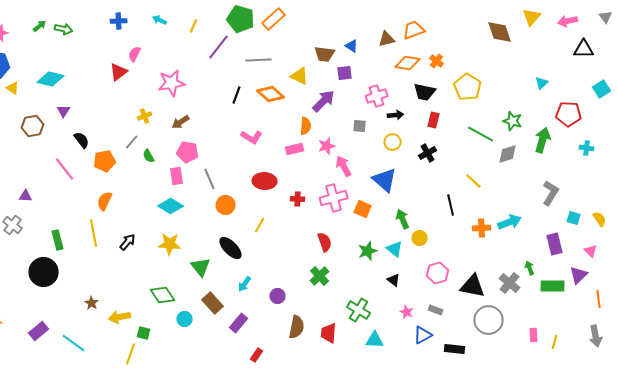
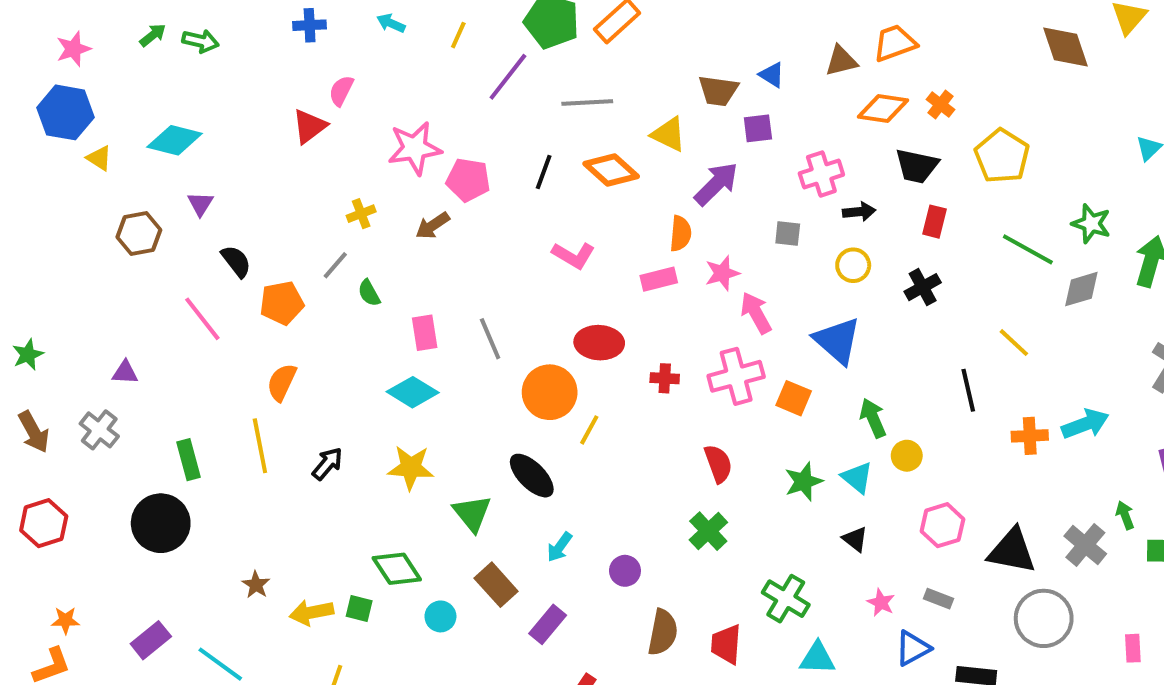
pink pentagon: (188, 152) -> (468, 180), moved
orange circle: (226, 205) -> (550, 392), moved, size x1.4
green square: (144, 333) -> (359, 608), moved

